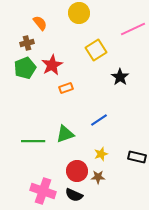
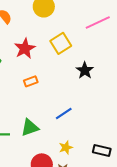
red star: (52, 65) -> (25, 48), moved

